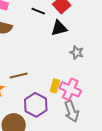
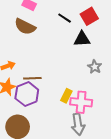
pink cross: (70, 89) -> (81, 102), turned -30
purple hexagon: (36, 105) -> (27, 94), moved

